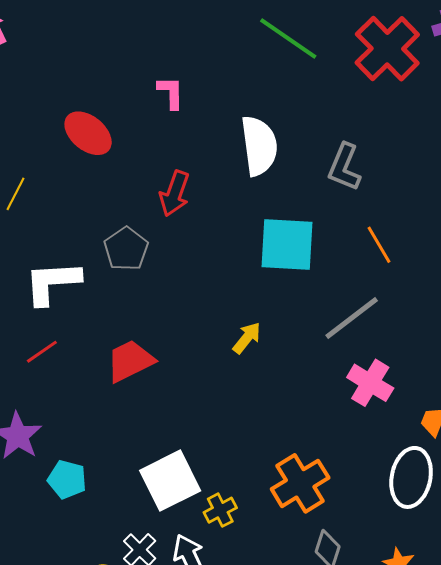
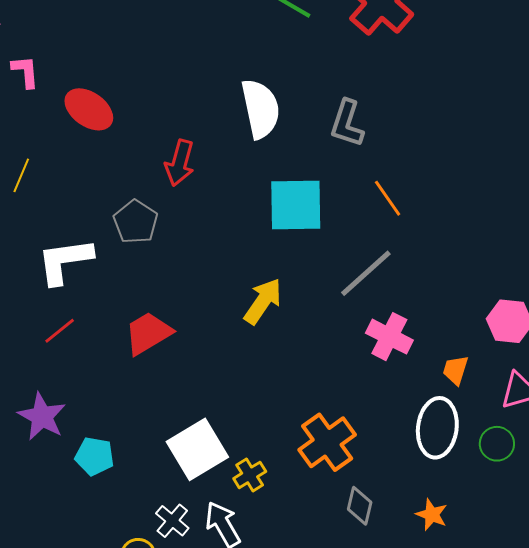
pink L-shape: (171, 93) -> (25, 72), moved
yellow arrow: (247, 338) -> (263, 301), size x1.4

